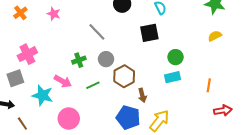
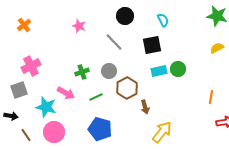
pink star: (54, 14) -> (79, 26), moved
gray line: (97, 32) -> (114, 42), moved
cyan rectangle: (172, 77) -> (159, 71), moved
blue pentagon: (128, 118) -> (100, 129), moved
pink circle: (69, 119) -> (54, 132), moved

